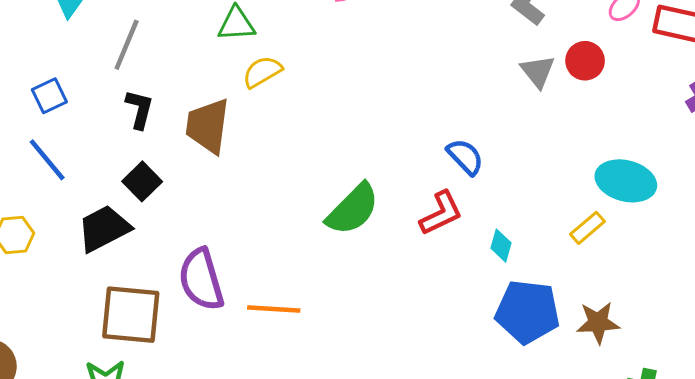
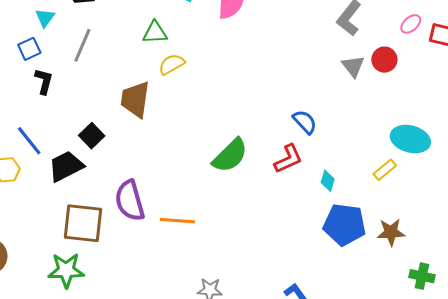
blue square: (49, 96) -> (29, 49), moved
black L-shape: (139, 109) -> (44, 81), moved
blue line: (47, 160) -> (29, 141), moved

